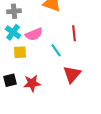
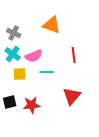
gray cross: (14, 11) -> (14, 33), turned 32
cyan line: (56, 50) -> (47, 72), moved, turned -56

